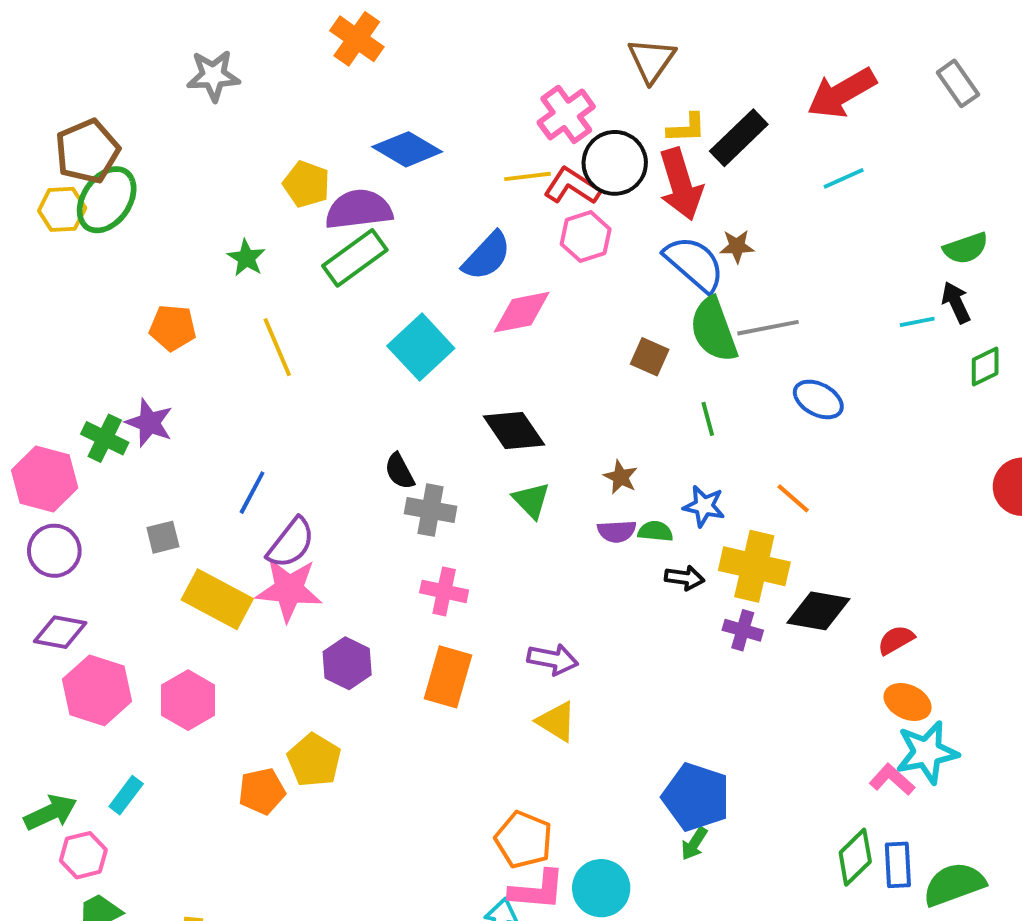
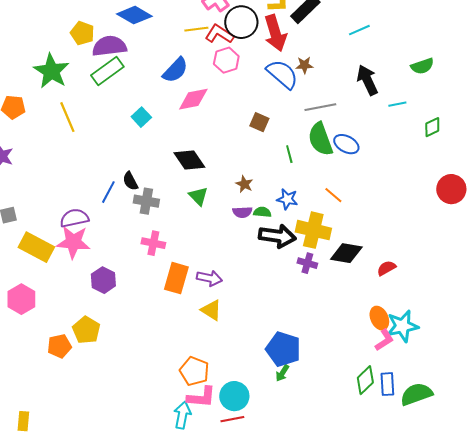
green star: (246, 258) -> (51, 71), size x1.8
black arrow: (956, 303) -> (367, 80), moved, size x1.4
green semicircle: (714, 330) -> (320, 139), moved
cyan square: (421, 347) -> (141, 117), size x0.6
blue line: (252, 493) -> (108, 192), moved
purple semicircle: (291, 543) -> (74, 218), turned -140
black arrow: (685, 578) -> (277, 236), size x1.8
orange rectangle: (448, 677) -> (176, 278), moved
orange ellipse: (908, 702) -> (379, 318), moved, turned 40
pink L-shape: (892, 780) -> (384, 340), turned 105

